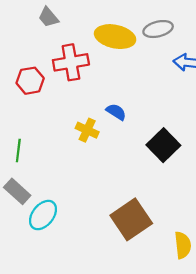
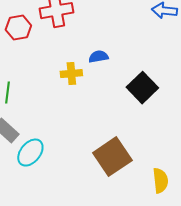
blue semicircle: (116, 112) -> (98, 57), turned -42
yellow cross: (87, 130) -> (71, 74), turned -30

